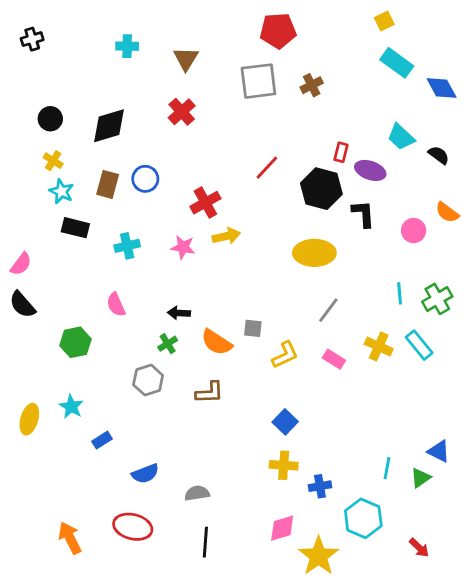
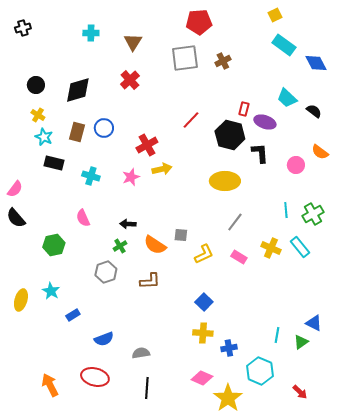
cyan cross: (127, 246) -> (91, 176), turned 30
pink star: (183, 247) -> (131, 177), turned -30
pink diamond: (282, 528) -> (202, 378), turned 40

